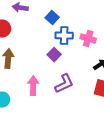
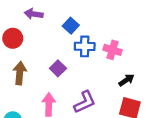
purple square: (54, 54) -> (58, 68), moved

